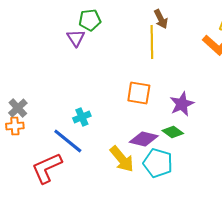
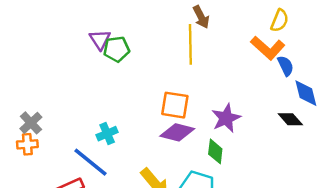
green pentagon: (90, 20) -> (117, 49), moved
green diamond: (173, 132) -> (215, 151), turned 60
purple diamond: (144, 139) -> (177, 132), moved

